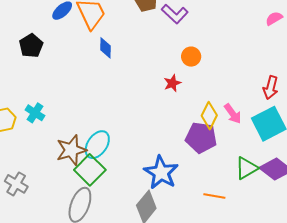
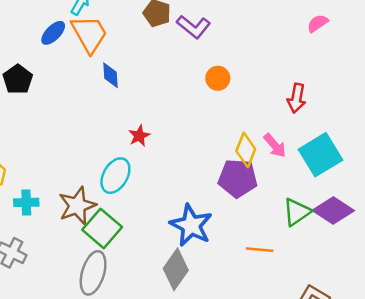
red star: (172, 83) -> (139, 136), moved
red arrow: (271, 88) -> (297, 98), moved
cyan cross: (35, 113) -> (26, 202), moved, turned -30
cyan ellipse: (97, 145) -> (115, 176), moved

